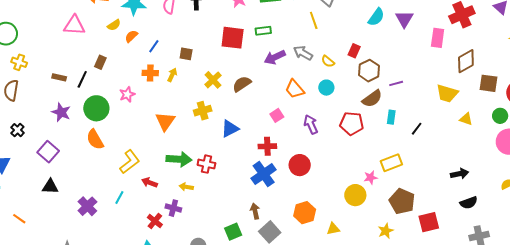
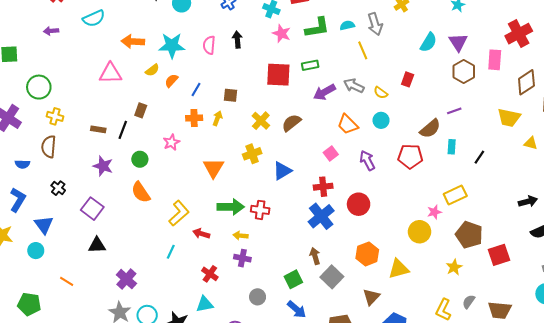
brown hexagon: (369, 71) -> (464, 71), moved
green circle: (96, 108) -> (140, 159), size x0.6
purple cross: (87, 206) -> (126, 279), moved
purple cross: (173, 208) -> (242, 258), moved
yellow triangle: (333, 229) -> (399, 269), size x1.5

